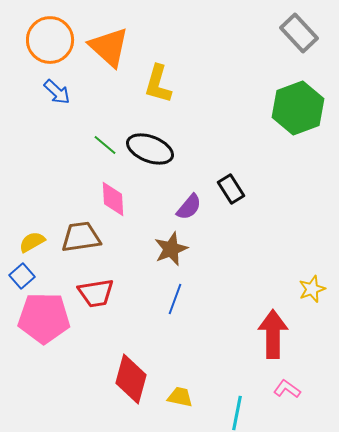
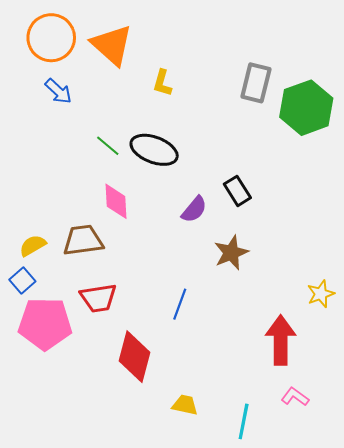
gray rectangle: (299, 33) -> (256, 83), moved, turned 57
yellow L-shape: (158, 84) -> (162, 83), size x0.7
brown star: (171, 249) -> (231, 253), moved
red diamond: (131, 379) -> (135, 357), moved

